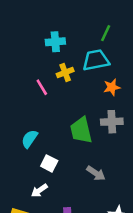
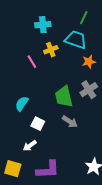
cyan trapezoid: (96, 60) -> (76, 40), turned 30
gray cross: (112, 122) -> (89, 90), turned -30
gray arrow: (96, 173) -> (70, 122), moved

